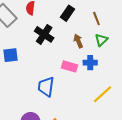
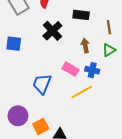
black rectangle: (67, 13) -> (81, 15), turned 49
yellow line: (102, 94) -> (82, 92), moved

